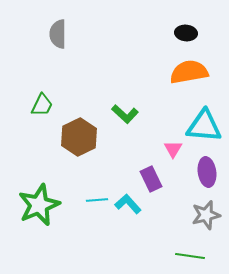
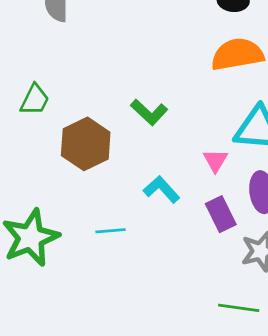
purple rectangle: (151, 179) -> (221, 214), moved
cyan L-shape: (128, 204) -> (162, 189), moved

